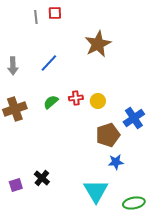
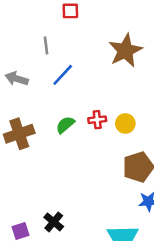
gray line: (36, 17) -> (46, 45), moved
gray arrow: (13, 66) -> (17, 79), turned 108

